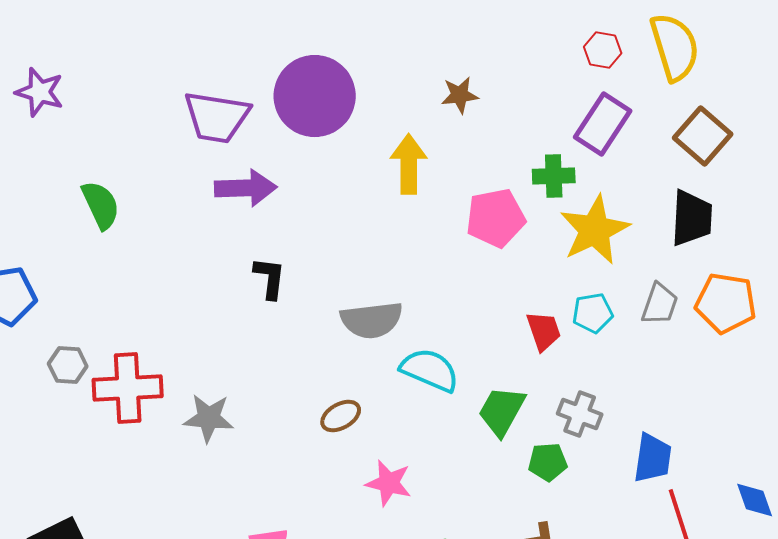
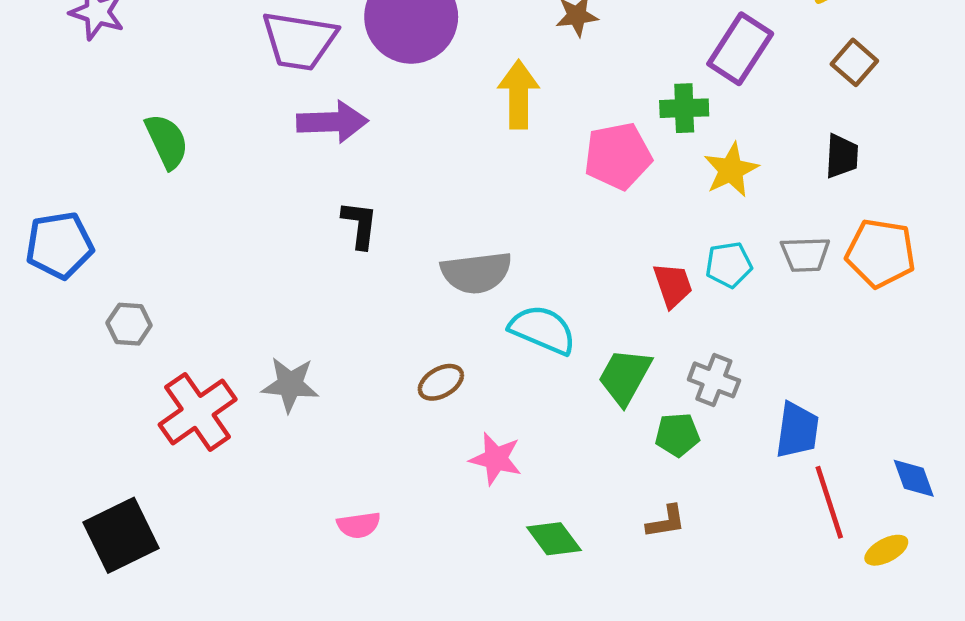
brown square: (703, 136) -> (854, 62), size x0.7
black trapezoid: (692, 218) -> (842, 156), size x0.7
yellow star: (595, 230) -> (731, 170), size x0.7
gray trapezoid: (660, 304) -> (805, 254), turned 69
red cross: (128, 388) -> (198, 412), moved, turned -32

